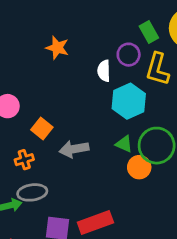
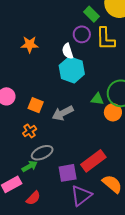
cyan hexagon: (129, 101) -> (72, 70), moved

